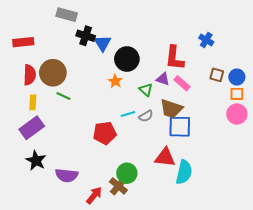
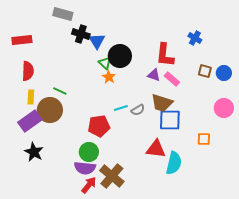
brown circle: (53, 73) -> (50, 110), moved
green triangle: (146, 90) -> (105, 63), moved
orange square: (237, 94) -> (204, 139), moved
green circle: (127, 173) -> (89, 152), moved
purple semicircle: (67, 175) -> (85, 168), moved
brown cross: (118, 186) -> (112, 176), size x1.4

